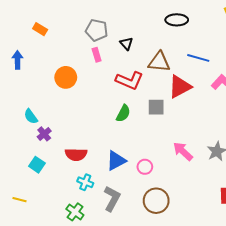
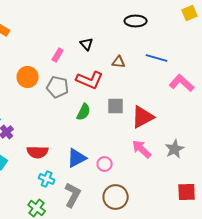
gray pentagon: (97, 30) -> (58, 87), moved
pink rectangle: (97, 55) -> (58, 55), turned 48
brown triangle: (159, 62) -> (119, 62), size x0.6
red triangle: (180, 87) -> (143, 117), moved

